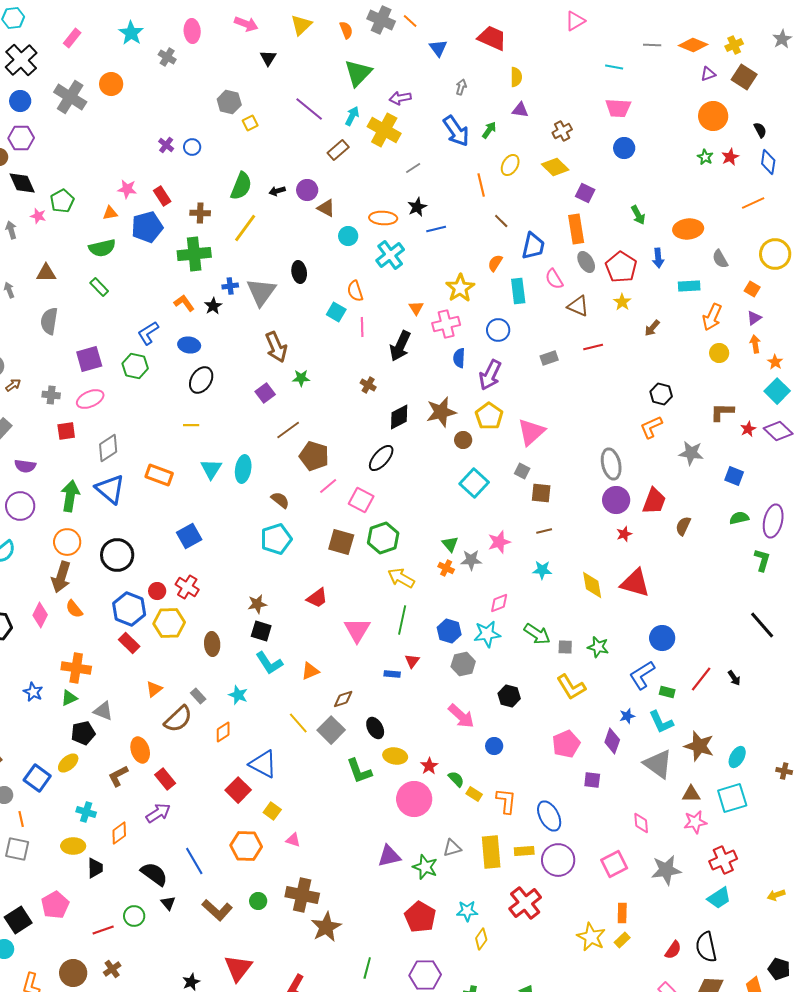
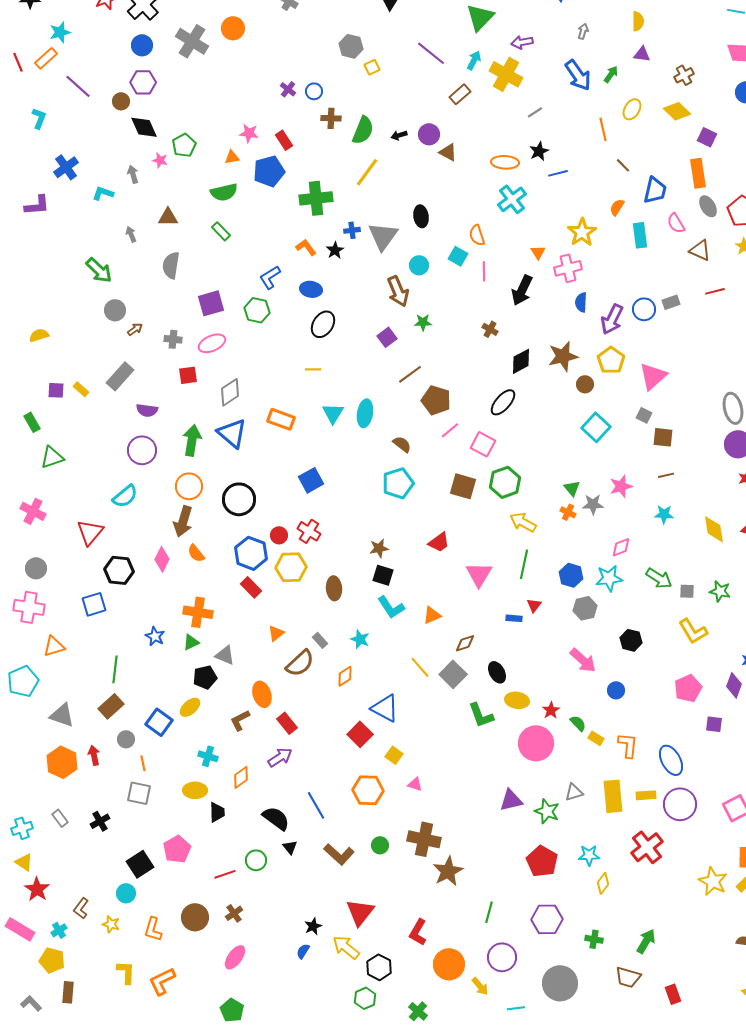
brown cross: (200, 213) -> (331, 118), moved
cyan circle: (348, 236) -> (419, 265), moved
blue circle: (498, 330) -> (644, 309), moved

